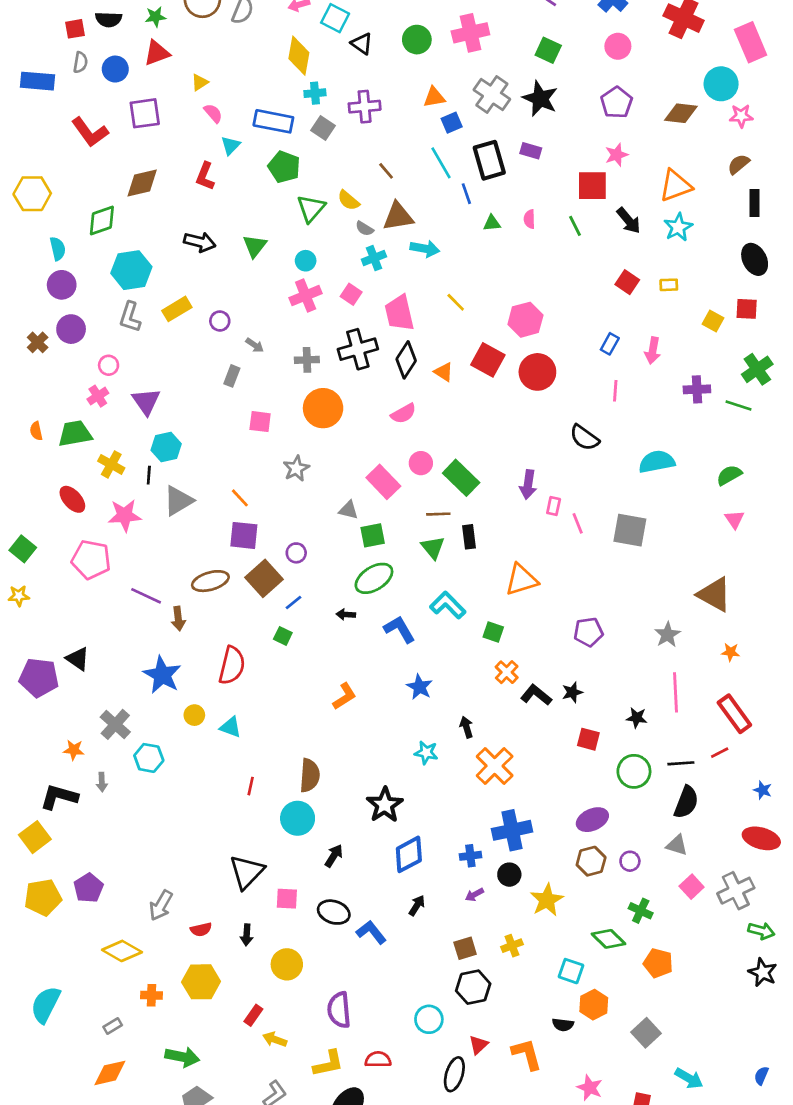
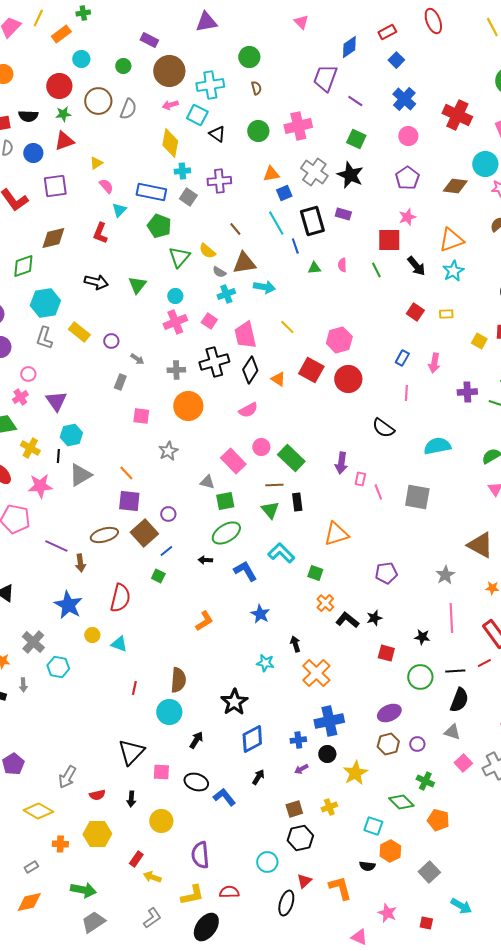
yellow rectangle: (177, 309) -> (79, 332), turned 70

